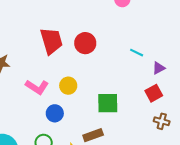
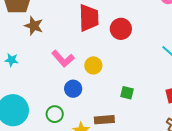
green square: (108, 103) -> (127, 93), size x0.6

